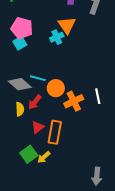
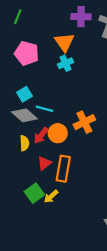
orange triangle: (67, 25) -> (64, 42), moved
cyan square: (20, 43) -> (24, 94), moved
orange circle: (56, 88) -> (58, 133), moved
orange cross: (74, 101) -> (84, 122), moved

